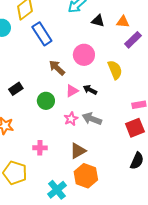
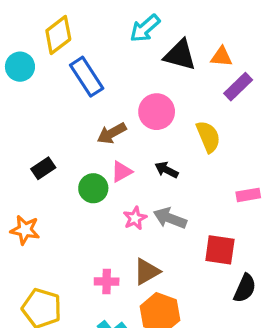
black triangle: (98, 21) -> (180, 55), size x1.5
brown arrow: (57, 68) -> (112, 133), turned -72
pink triangle: (72, 91) -> (122, 172), moved
red square: (135, 128) -> (220, 250), moved, turned 30
pink cross: (40, 148) -> (107, 282), moved

